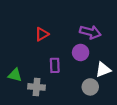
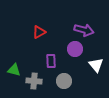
white triangle: (103, 70) -> (96, 65), turned -49
gray circle: (90, 87) -> (64, 81), moved

